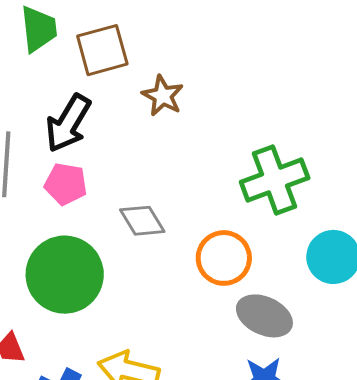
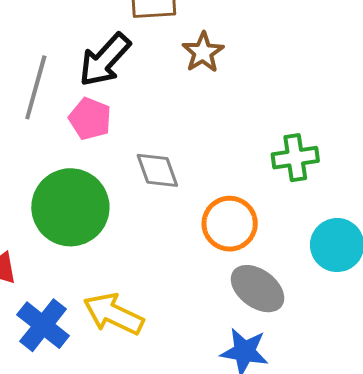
green cross: (275, 180) -> (295, 158), size x0.7

